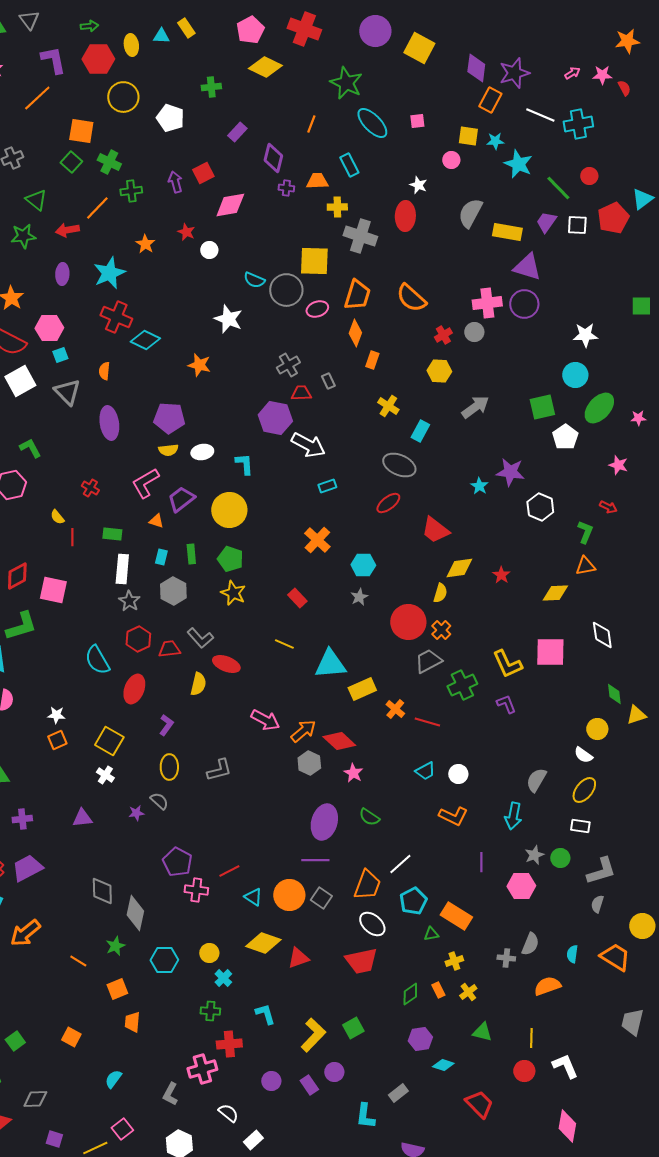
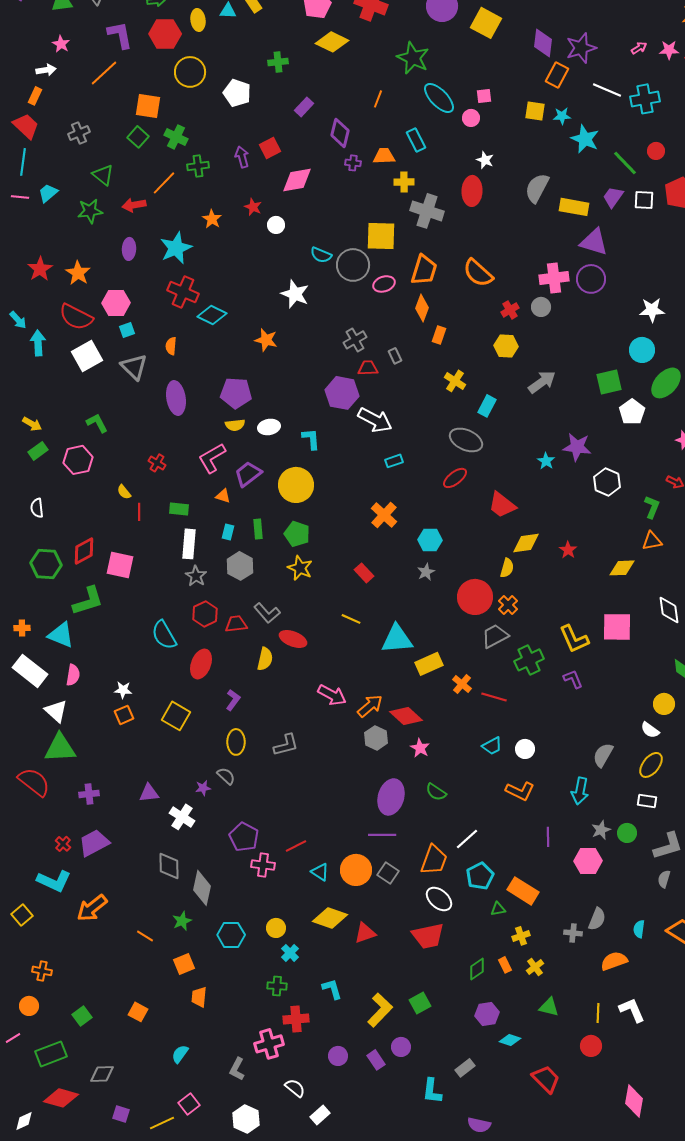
pink circle: (451, 160) -> (471, 118), moved
white cross: (105, 775) -> (182, 817), moved, size x1.4
white L-shape: (565, 1066) -> (632, 1010), moved

